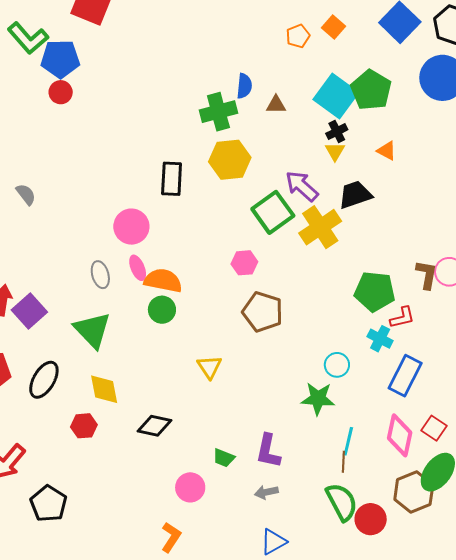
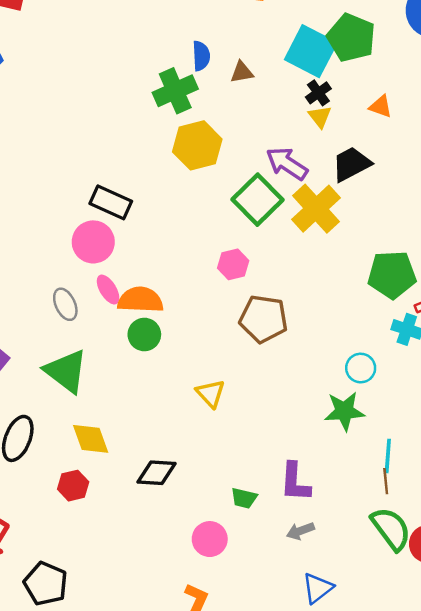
black rectangle: (172, 179) -> (111, 202), moved, turned -60

